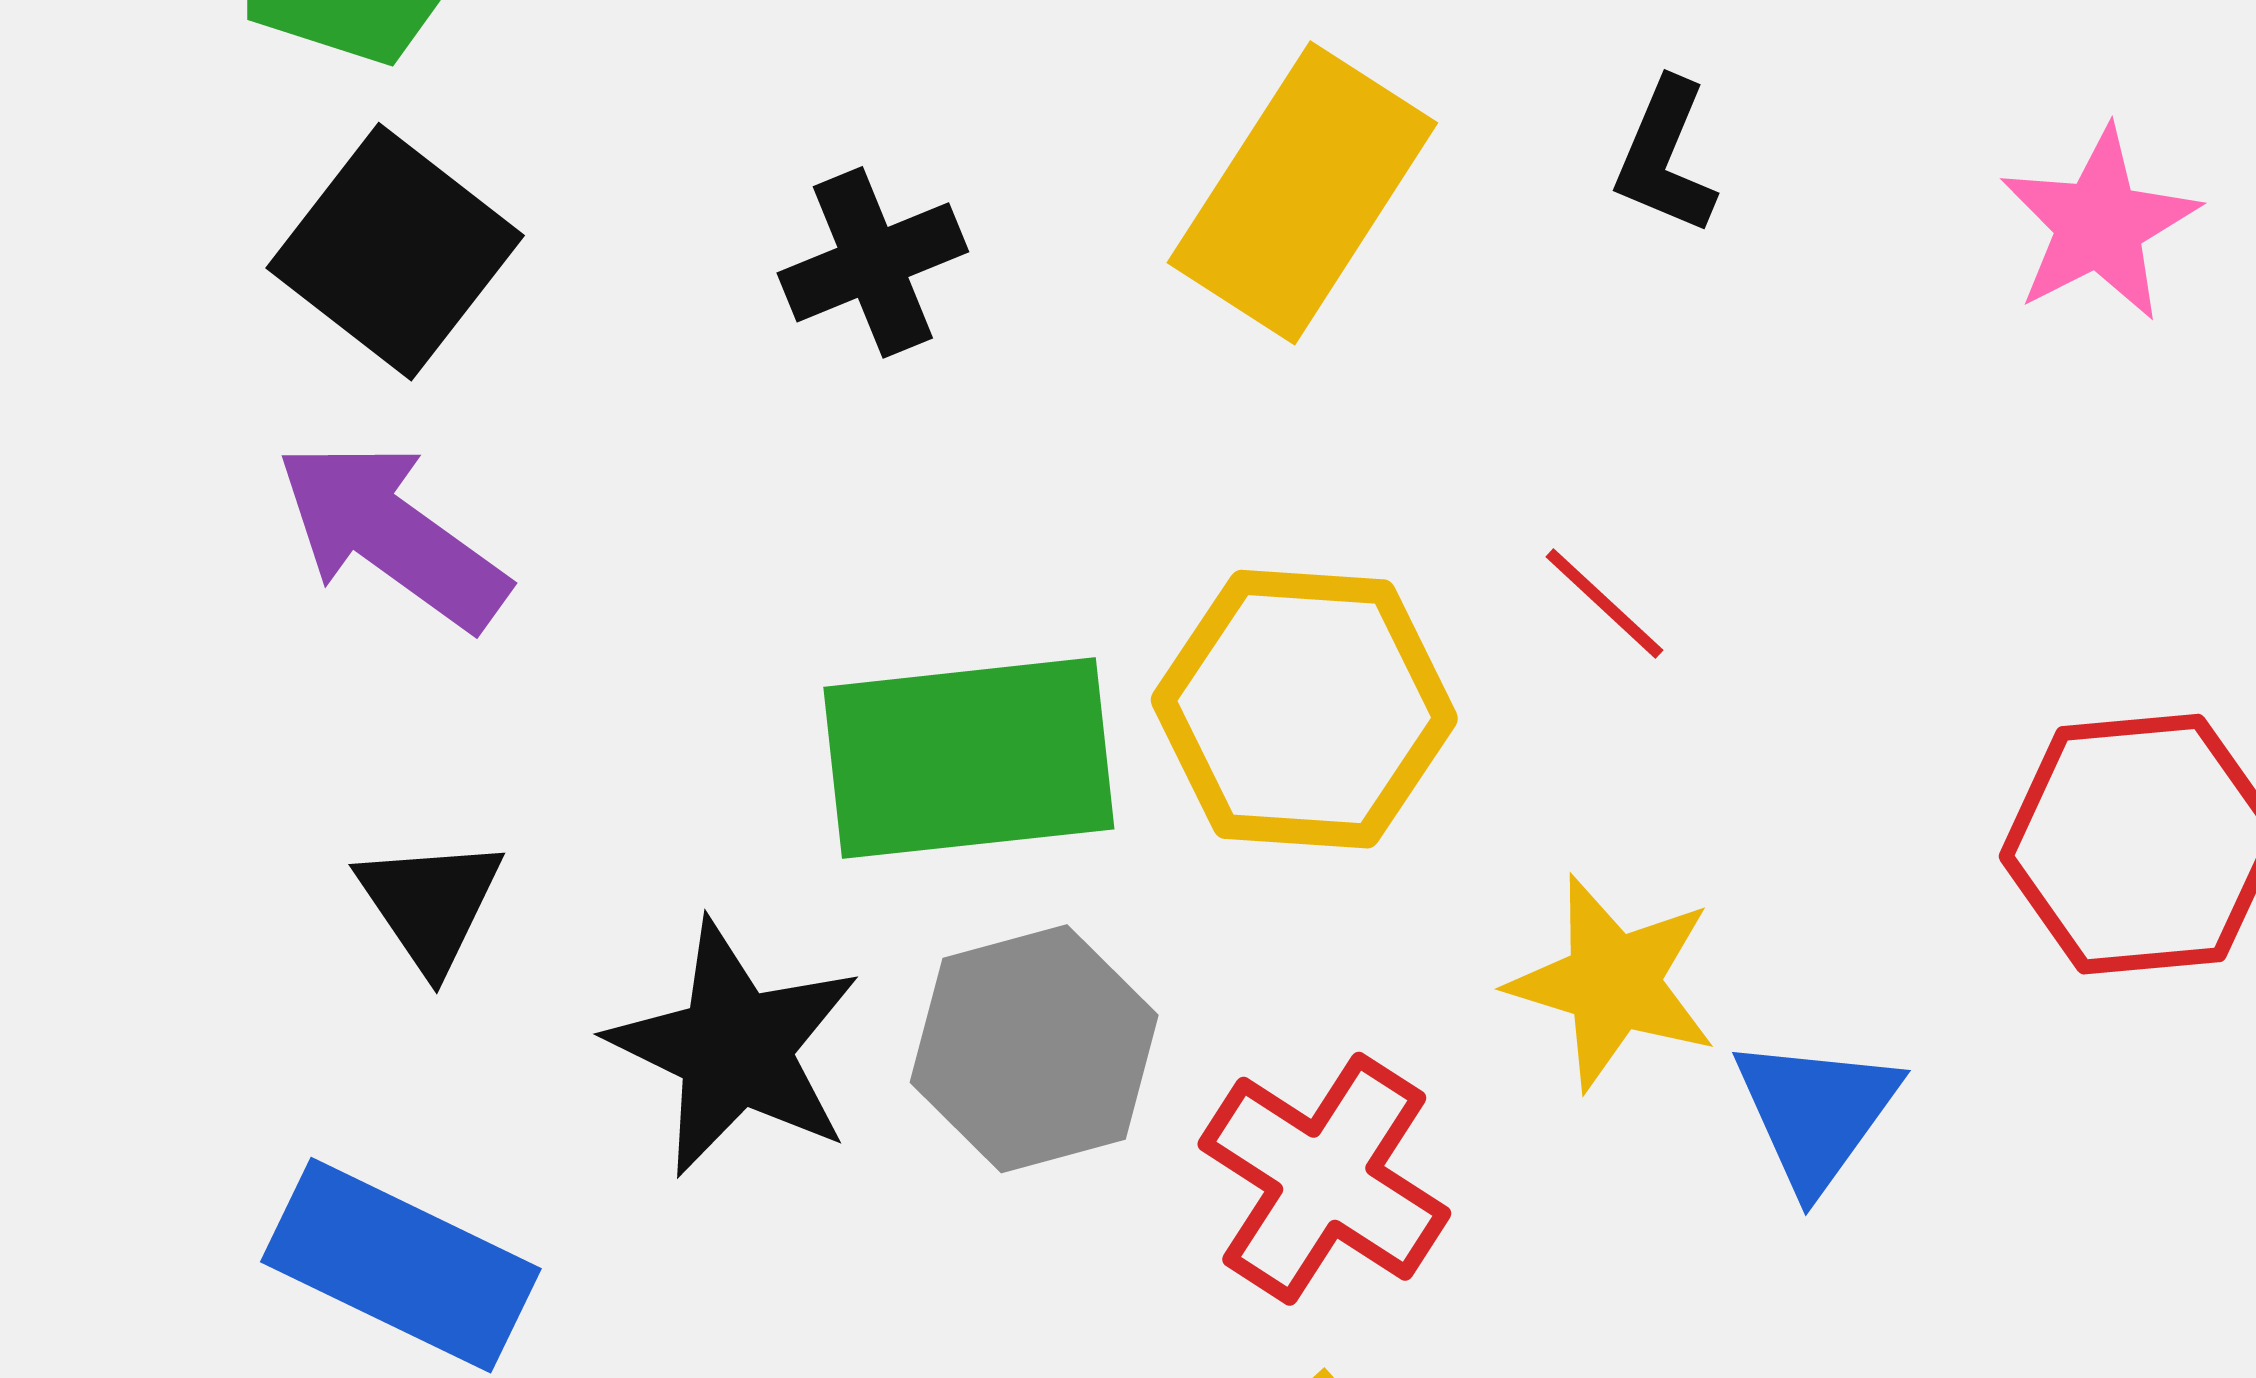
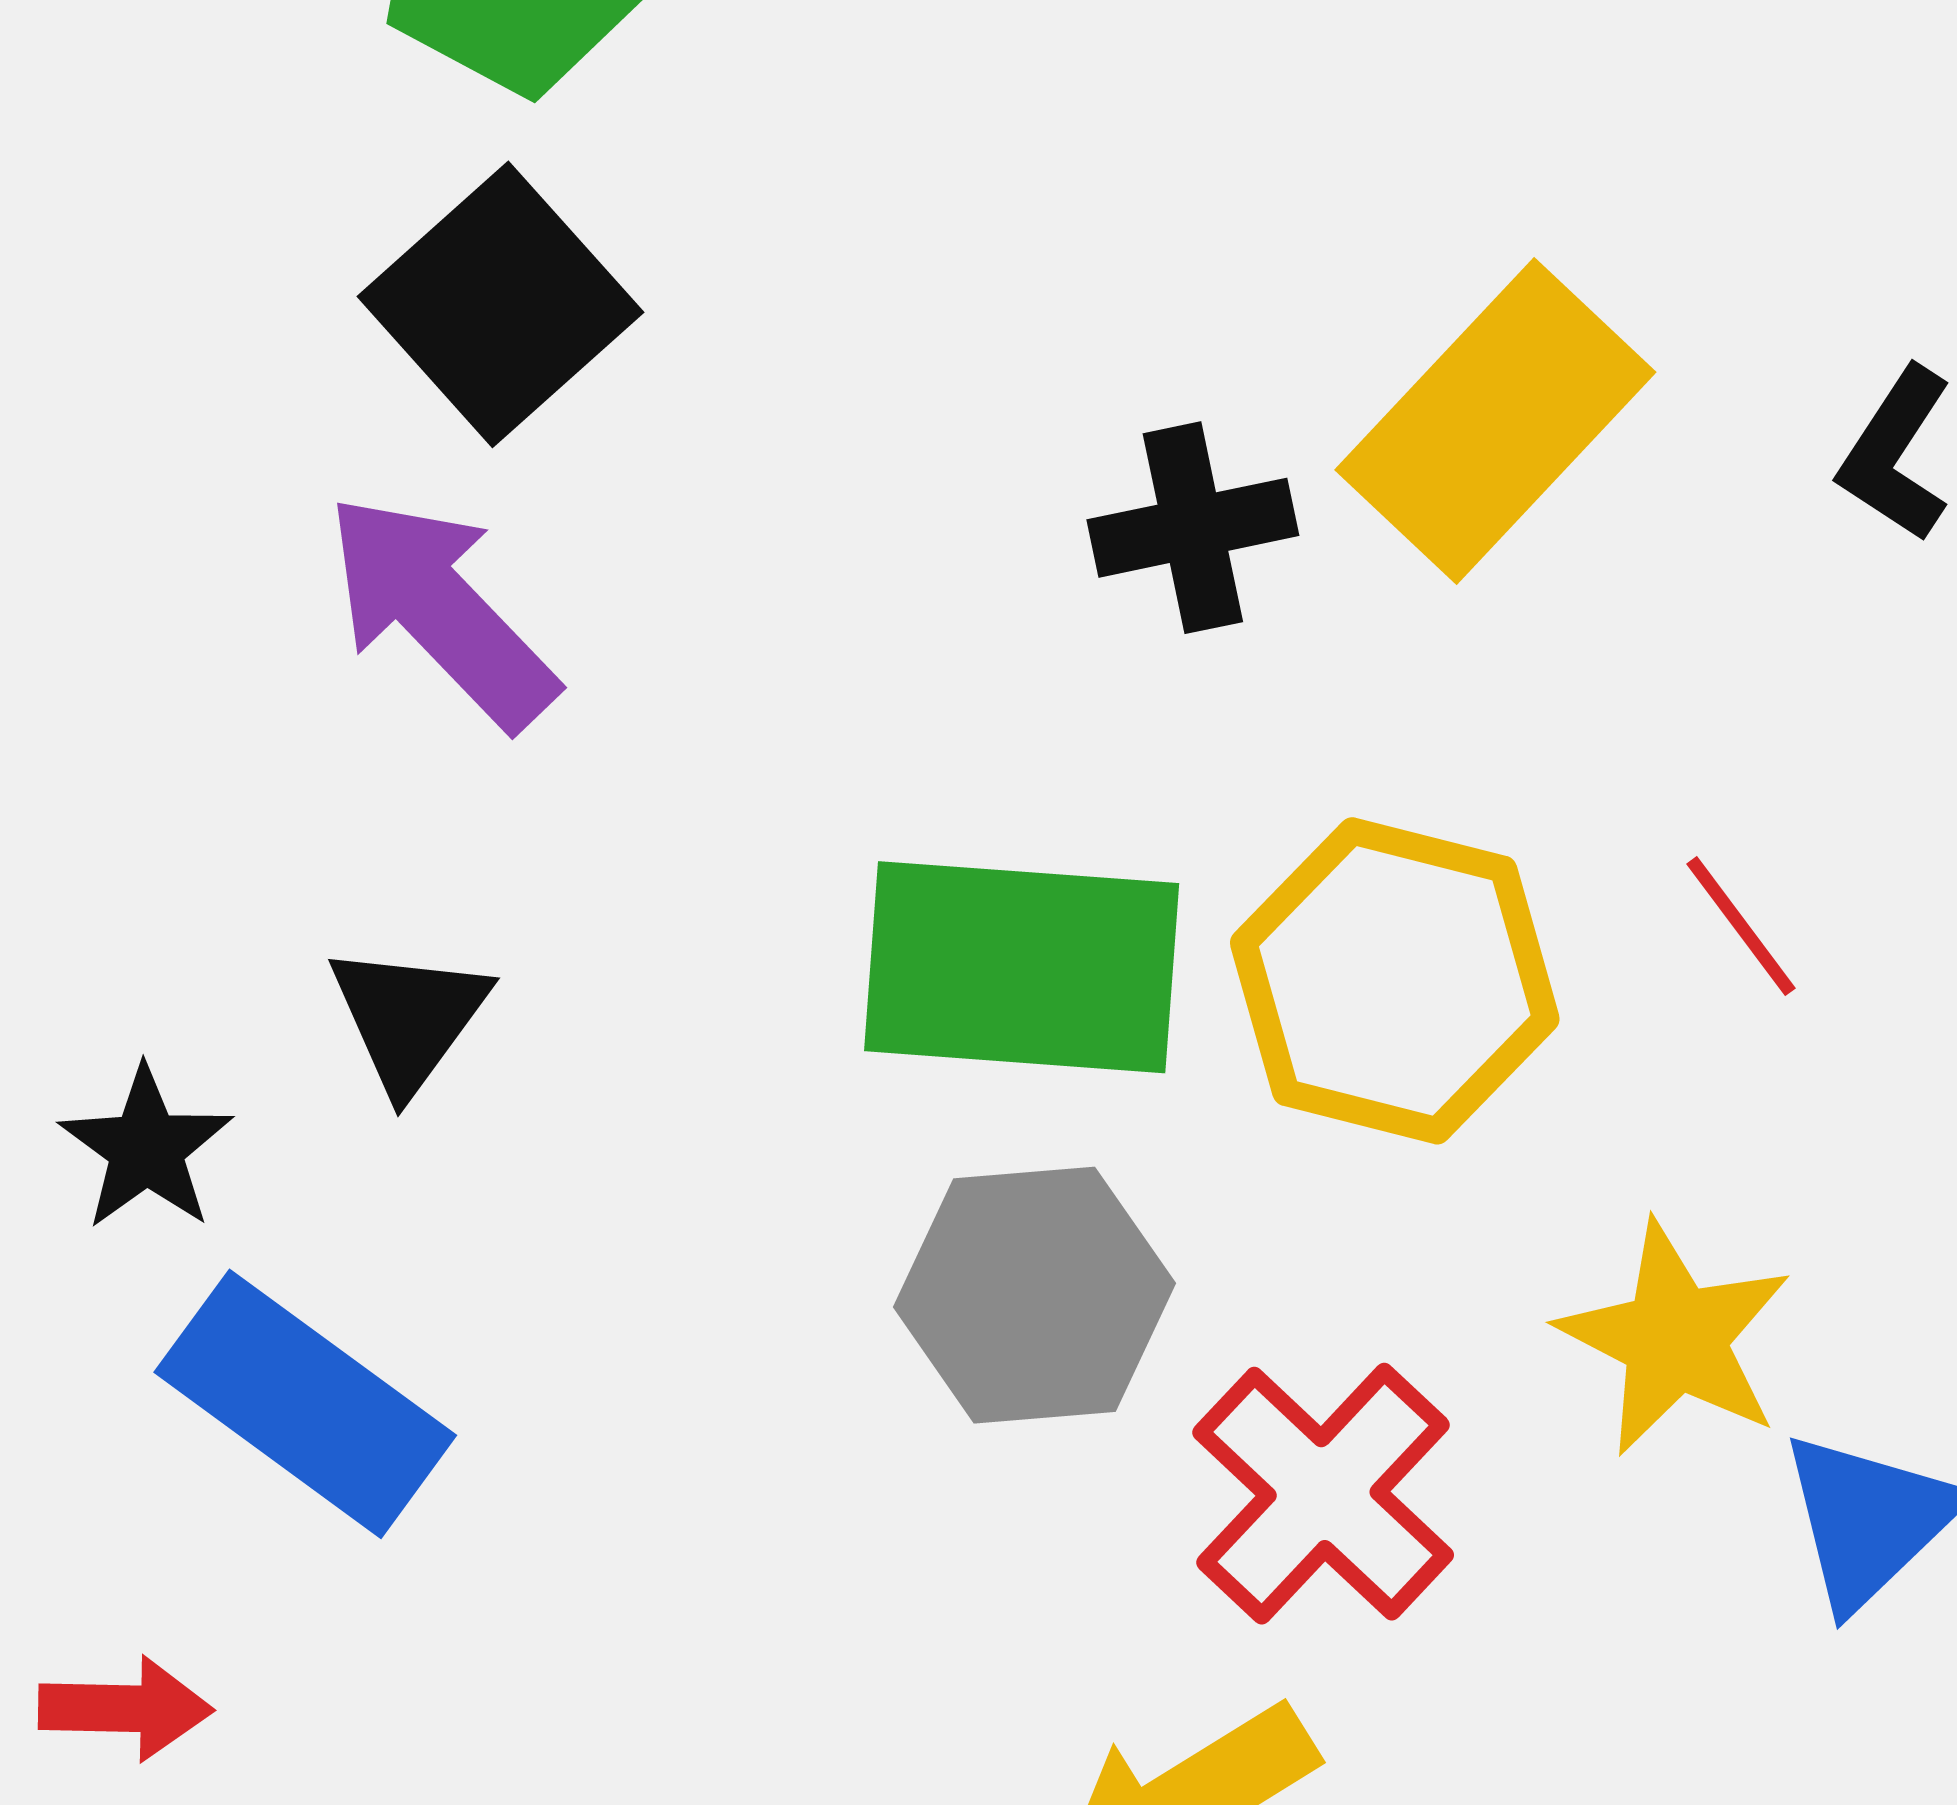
black cross: (873, 262) -> (1193, 528), moved
black star: (735, 1048) -> (146, 1148), moved, size x0.6

